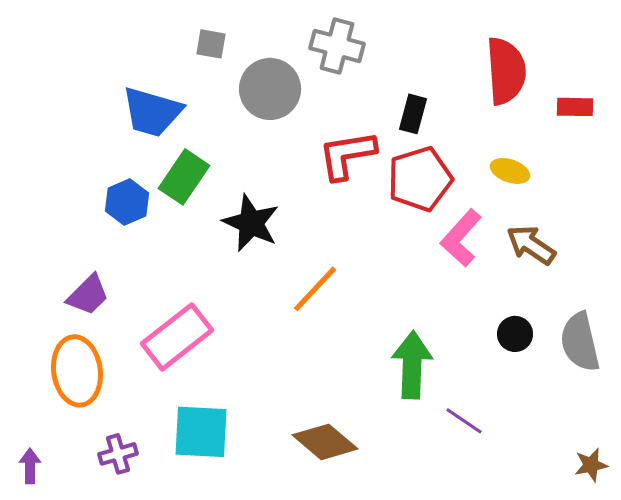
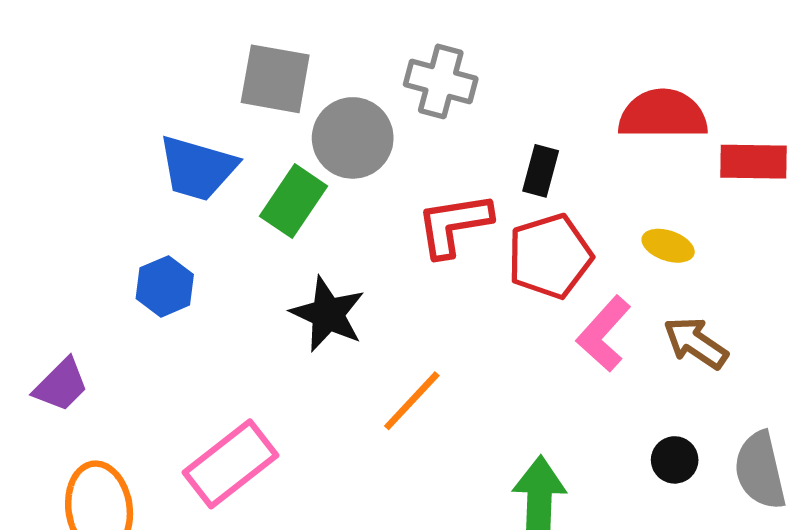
gray square: (211, 44) -> (275, 79), size x1.8
red semicircle: (506, 71) -> (663, 114), turned -86
red rectangle: (575, 107) -> (753, 162), size x1.4
green rectangle: (184, 177) -> (294, 201), moved
purple trapezoid: (88, 295) -> (61, 385), moved

